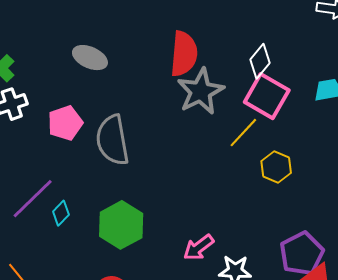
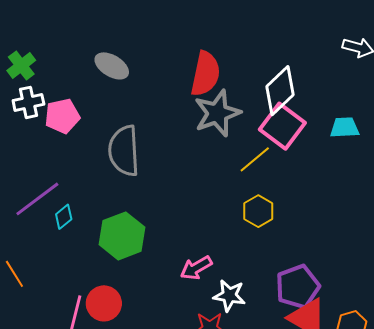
white diamond: (260, 61) -> (280, 91), size x1.4
pink pentagon: (65, 123) -> (62, 116), moved
yellow hexagon: (276, 167) -> (258, 211), moved

